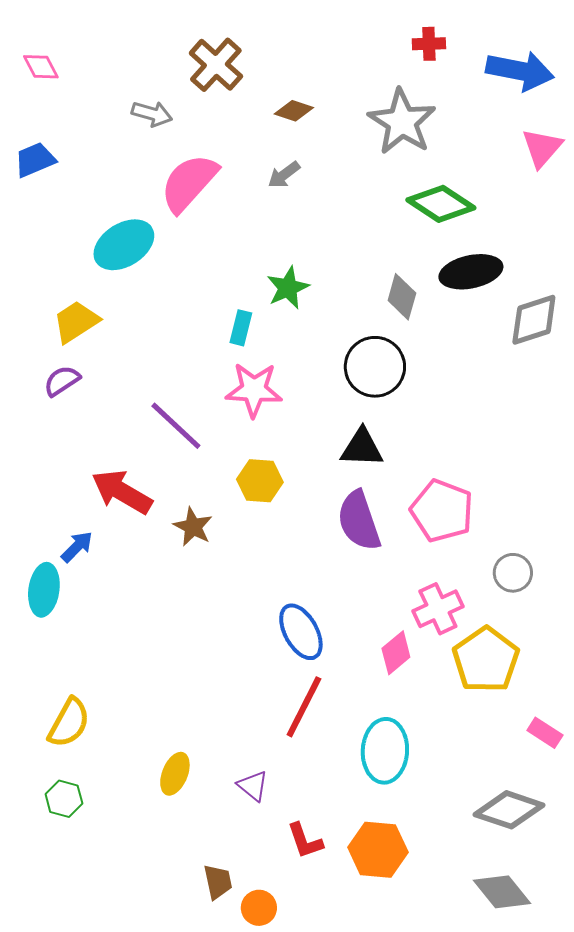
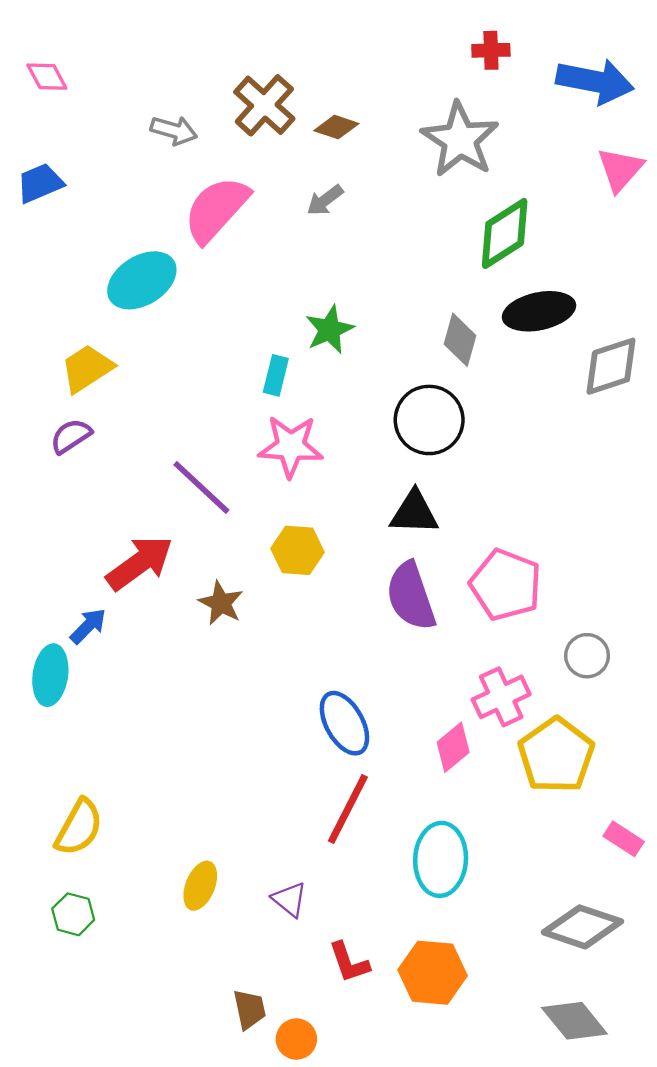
brown cross: (216, 65) -> (264, 105), moved
green diamond: (441, 204) -> (505, 233), turned -66
red arrow: (122, 492) -> (140, 563), turned 114

